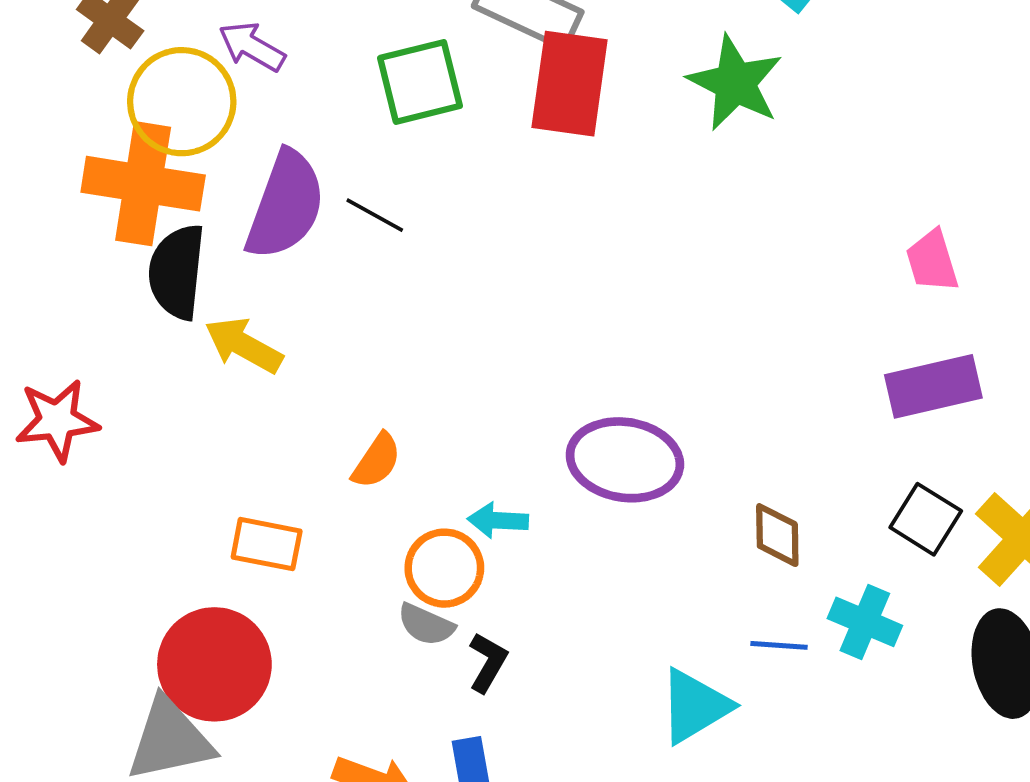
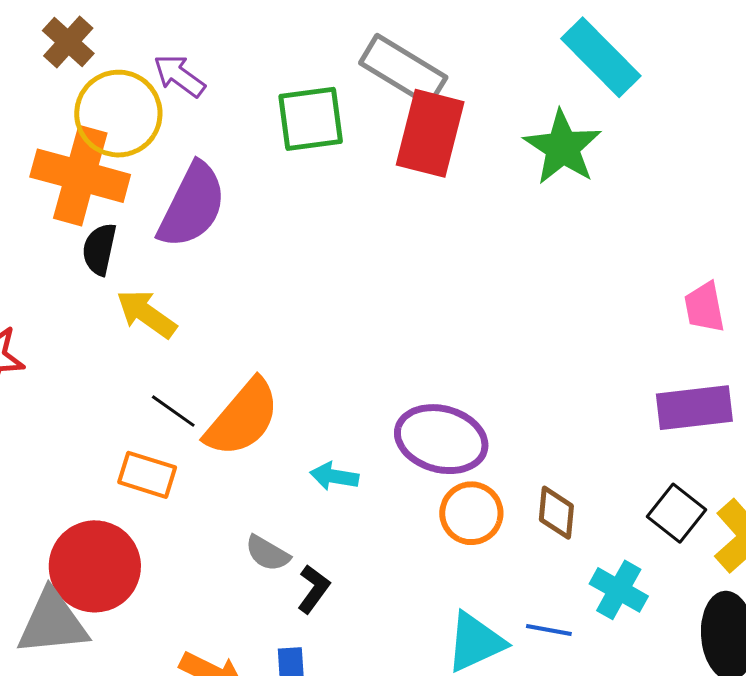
black line: (375, 215) -> (173, 411), moved
black semicircle: (177, 272) -> (99, 249), size x0.7
orange semicircle: (377, 461) -> (242, 418), size x1.8
orange circle: (444, 568) -> (471, 513), moved
blue line: (779, 645) -> (549, 630), moved

